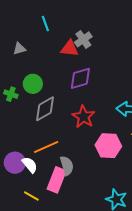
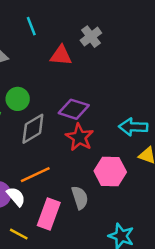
gray cross: (83, 39) -> (91, 37), moved
purple diamond: (80, 78) -> (74, 109), moved, turned 35
gray semicircle: (67, 166) -> (80, 198), moved

